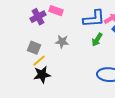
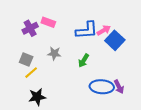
green arrow: (97, 40) -> (84, 61), moved
black star: (42, 75) -> (37, 97), moved

